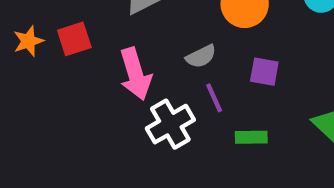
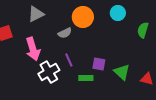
gray semicircle: (201, 56) -> (65, 33), moved
purple square: (264, 72) -> (99, 64), moved

